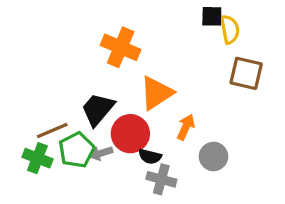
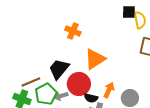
orange cross: (121, 47) -> (73, 31), size x0.7
orange arrow: (186, 127) -> (109, 90), moved

